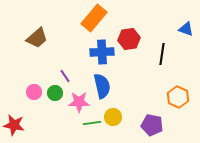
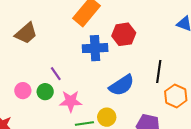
black line: (162, 54) -> (159, 71), moved
blue semicircle: (102, 86) -> (122, 85), moved, turned 70

